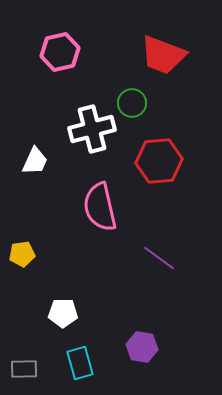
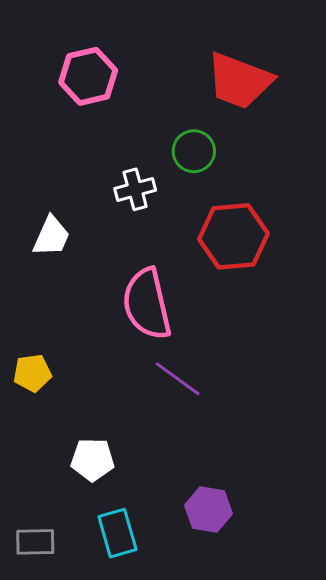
white cross: (92, 129) -> (135, 189), size x0.6
purple line: (159, 258) -> (178, 379), moved

